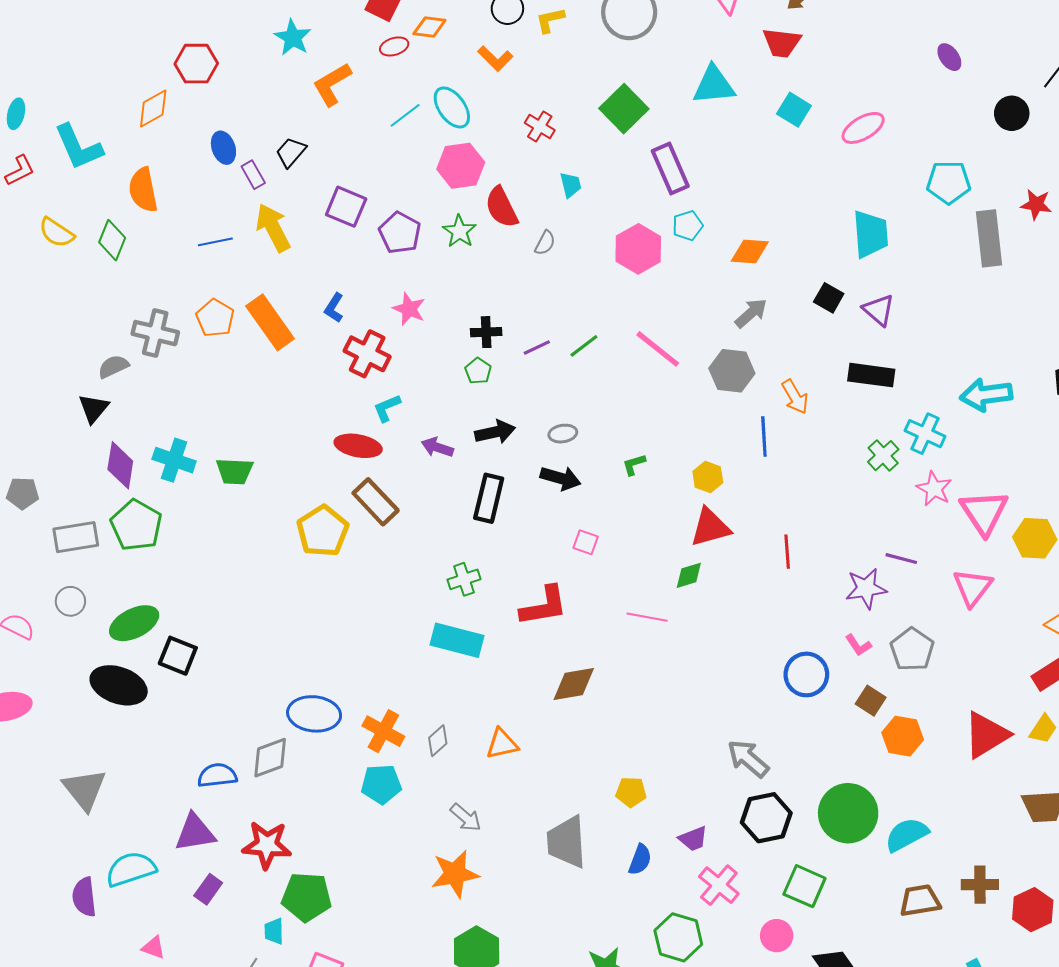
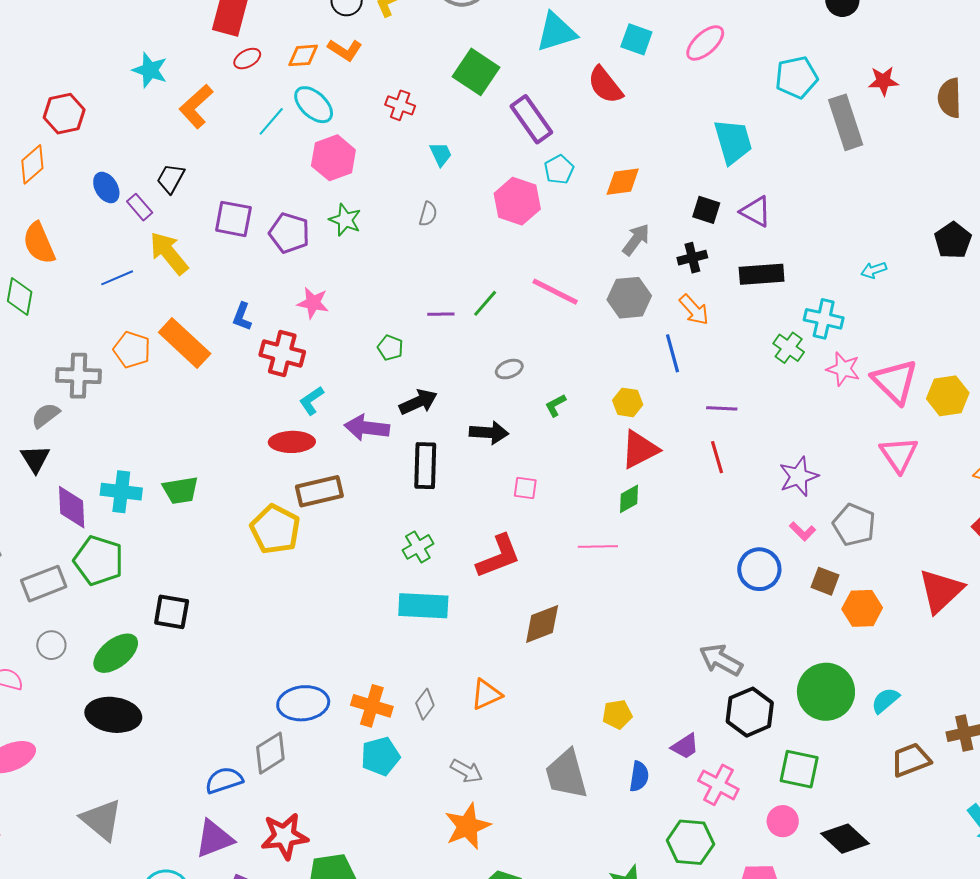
orange diamond: (429, 27) -> (303, 55), moved
red semicircle: (502, 207) -> (605, 85), moved
black cross: (486, 332) -> (692, 258), moved
purple line: (537, 347) -> (441, 314), turned 36
cyan arrow: (986, 395) -> (874, 270), size x0.5
gray ellipse: (563, 434) -> (509, 369), moved
purple arrow: (437, 447) -> (367, 428), size x1.4
brown rectangle: (376, 502) -> (319, 491), turned -48
purple line: (901, 559) -> (722, 408), moved
black square: (178, 656) -> (172, 612), moved
cyan semicircle: (907, 835) -> (885, 700), size x0.7

